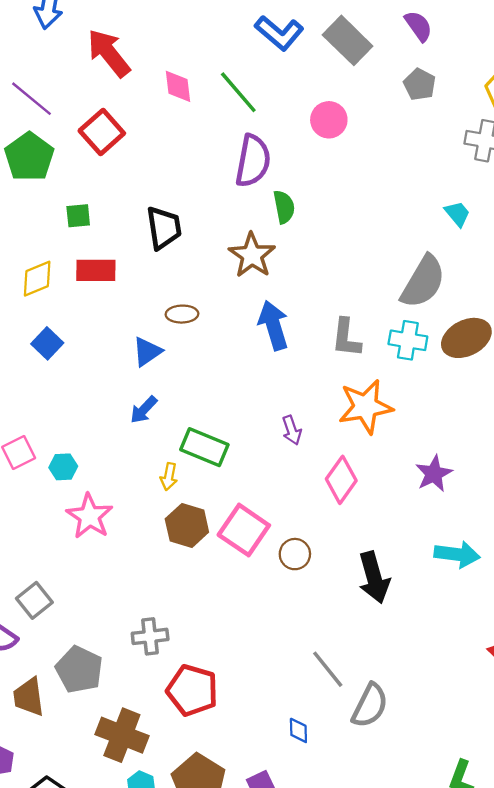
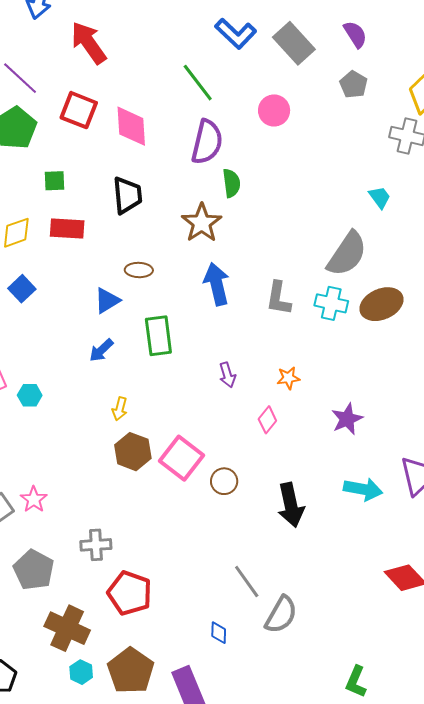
pink diamond: (178, 86) -> (131, 126), moved, size x1.4
red square: (102, 132) -> (79, 110), turned -30
orange star: (365, 407) -> (288, 378), moved, size x0.5
green rectangle: (204, 447) -> (158, 336), moved, turned 57
pink diamond: (341, 480) -> (267, 420), size x0.7
pink star: (89, 516) -> (34, 499), moved, size x0.7

